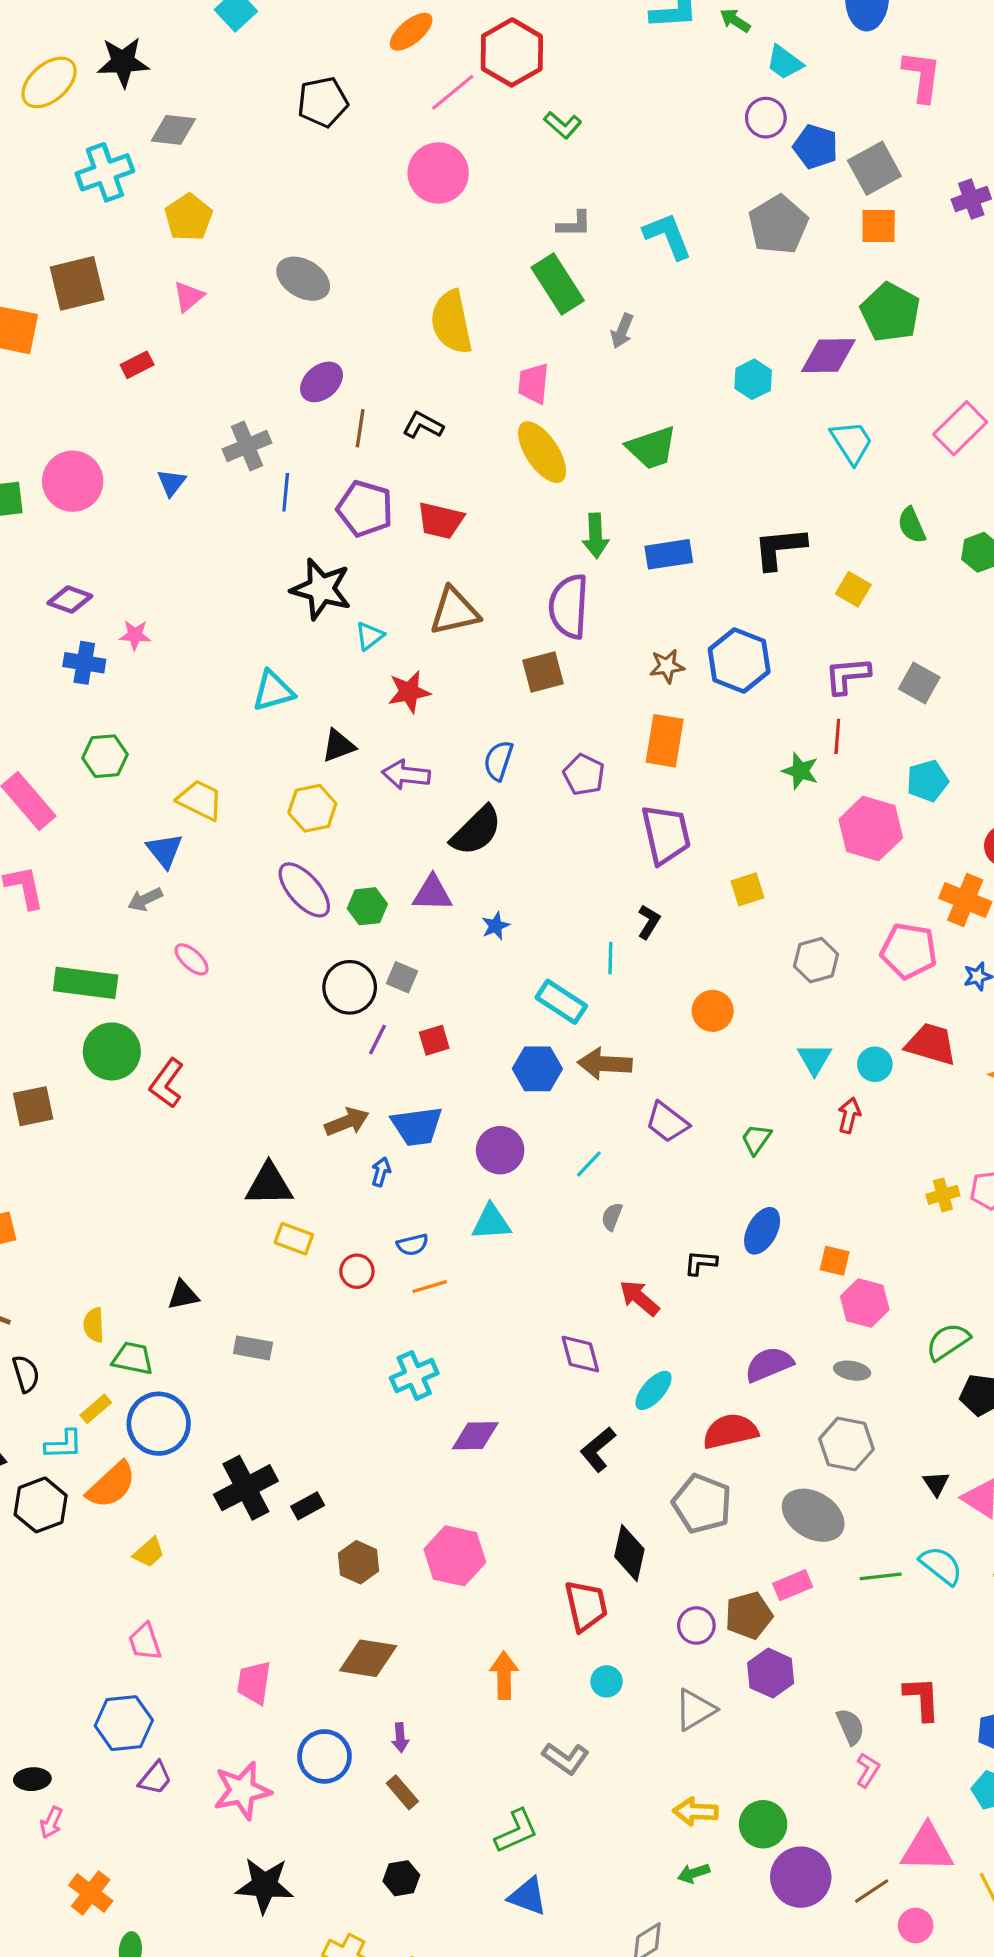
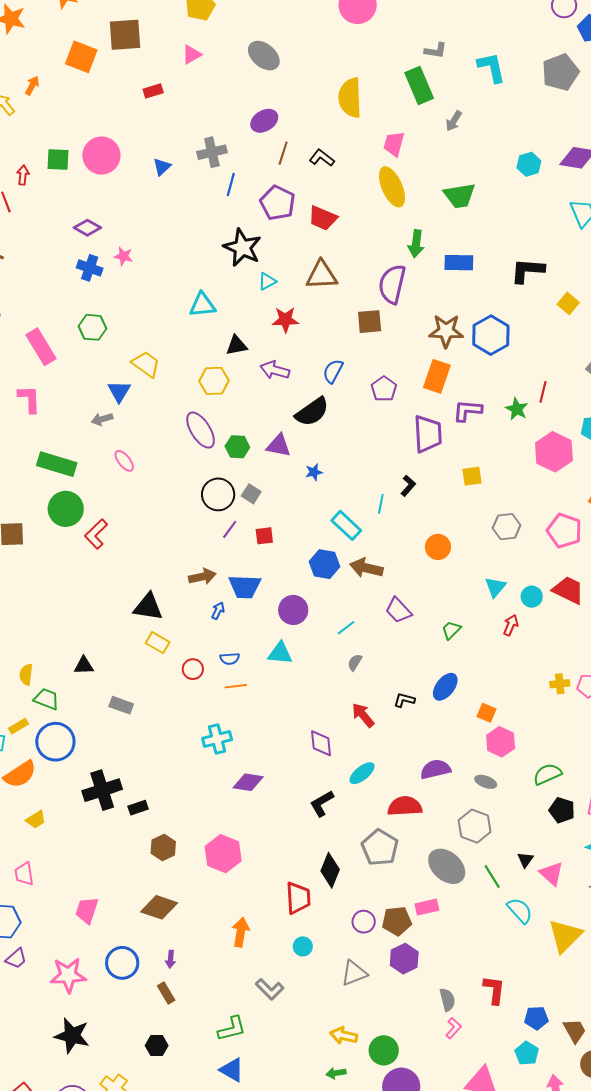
brown star: (667, 666) -> (446, 331), size x1.6
purple L-shape: (847, 676) -> (468, 411), moved
green line: (881, 1576) -> (492, 877), moved, turned 55

